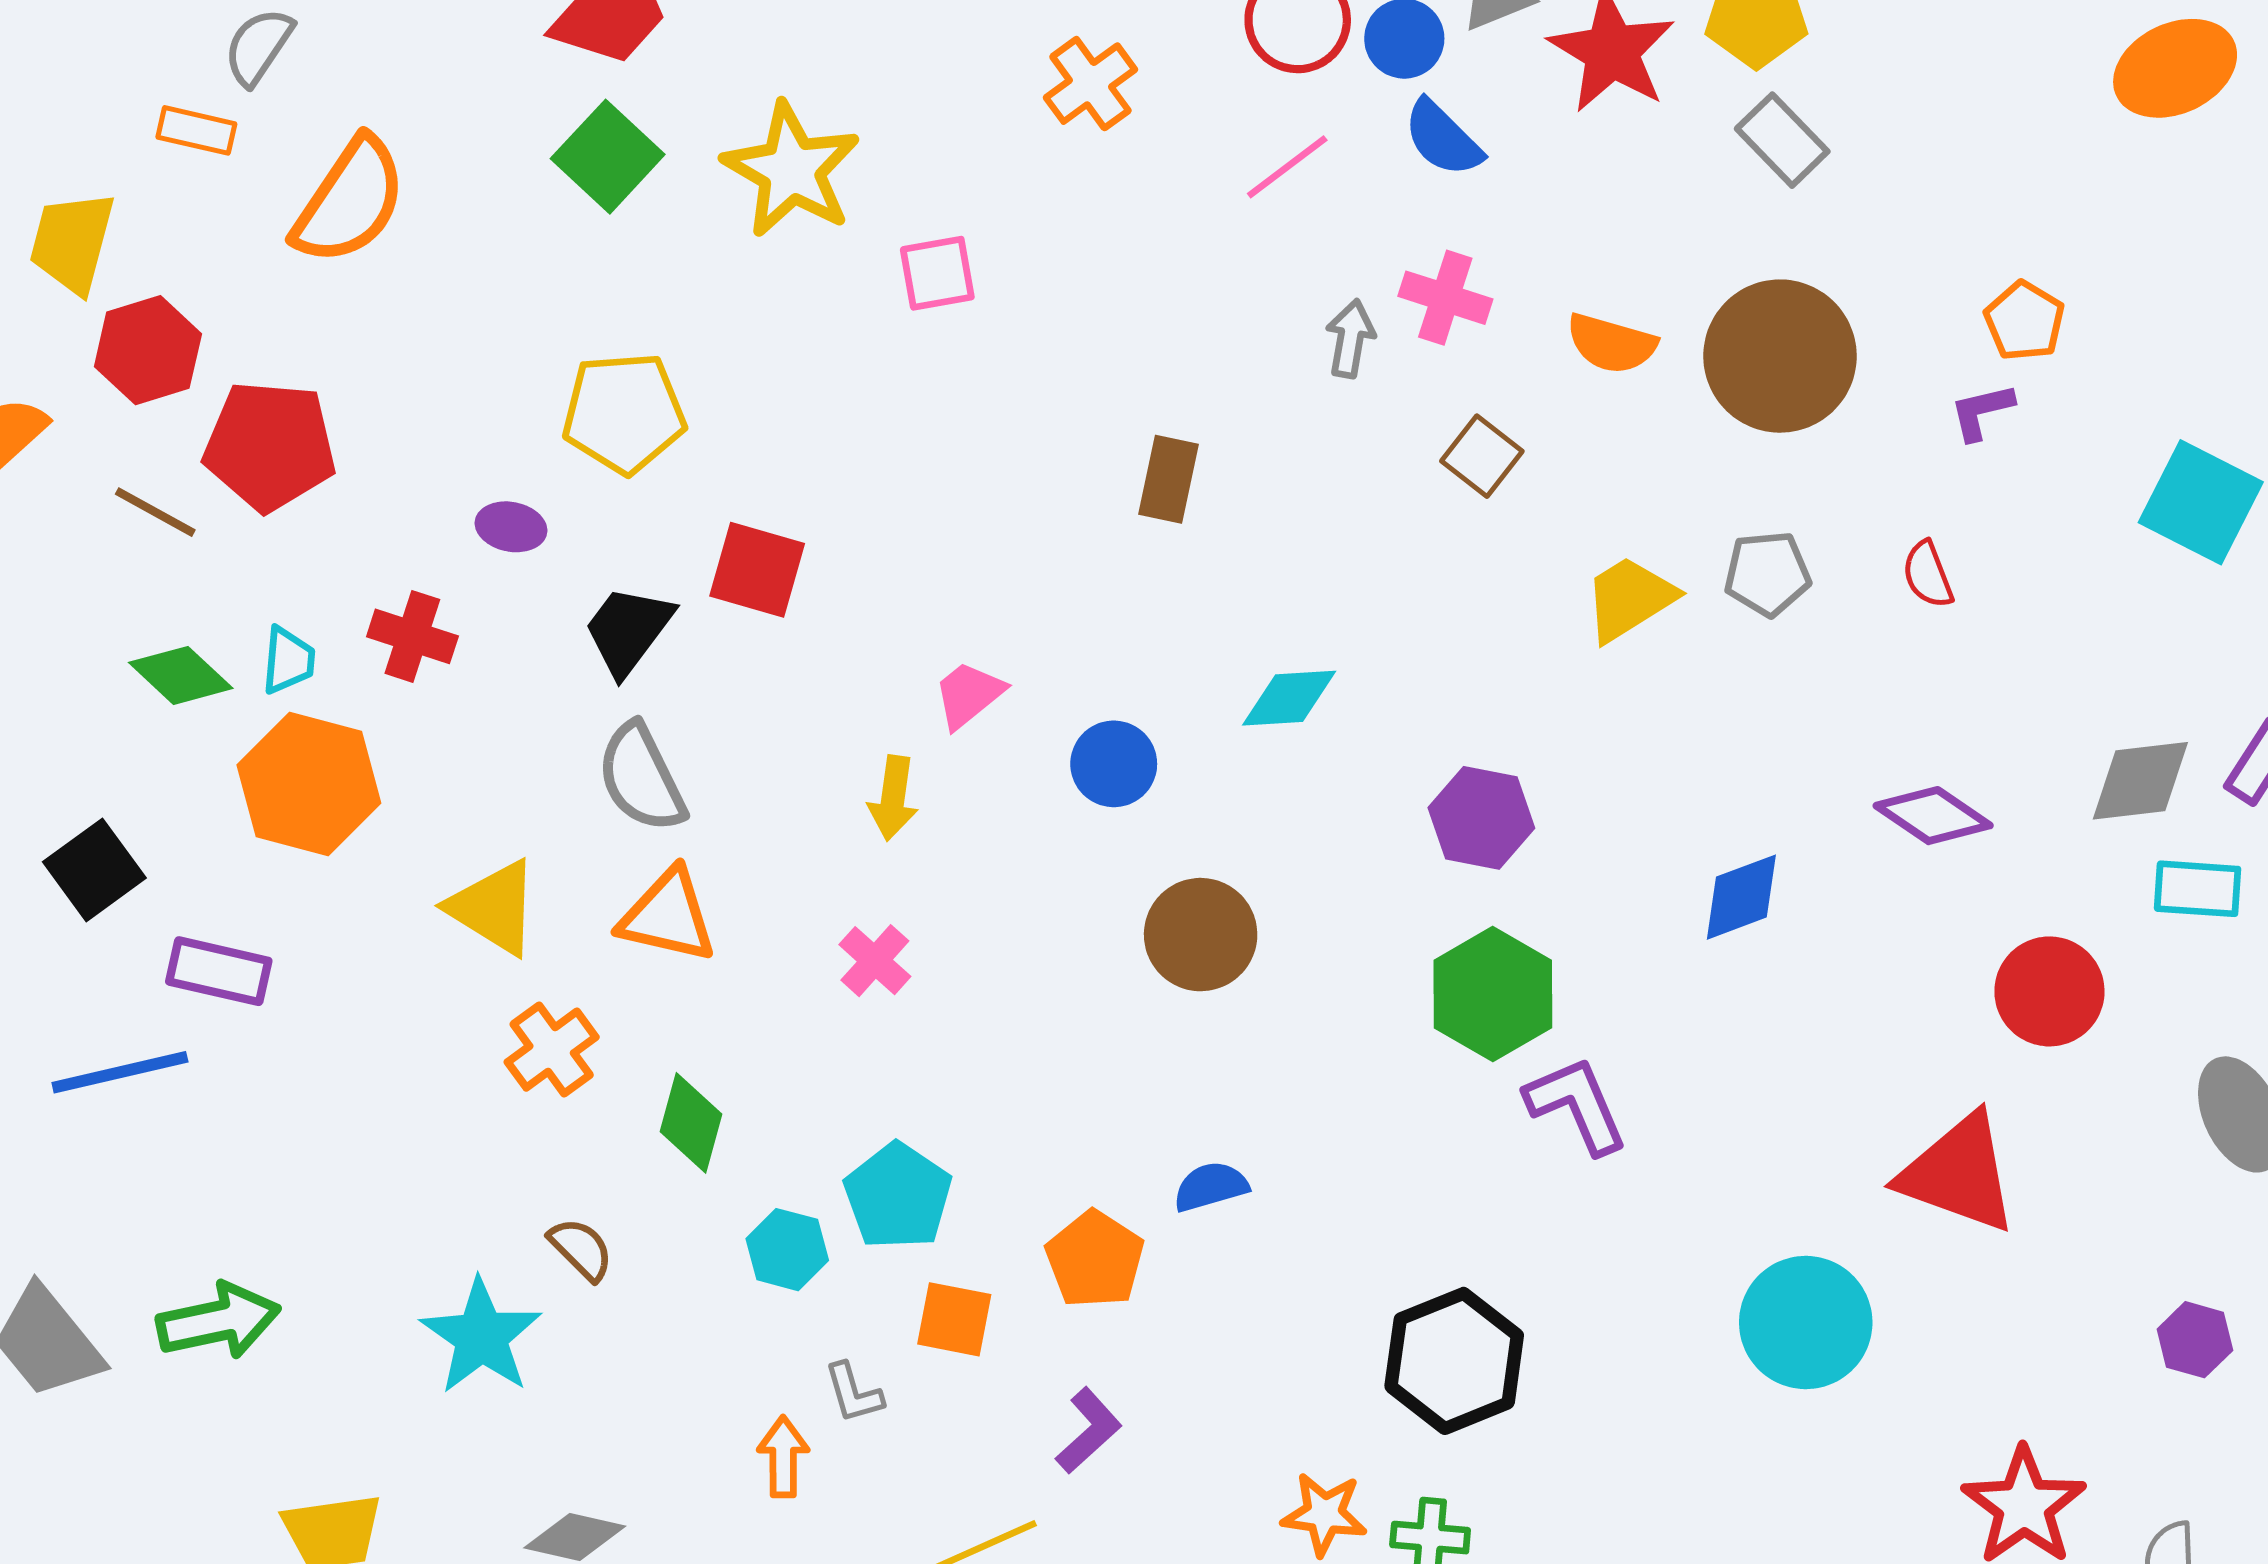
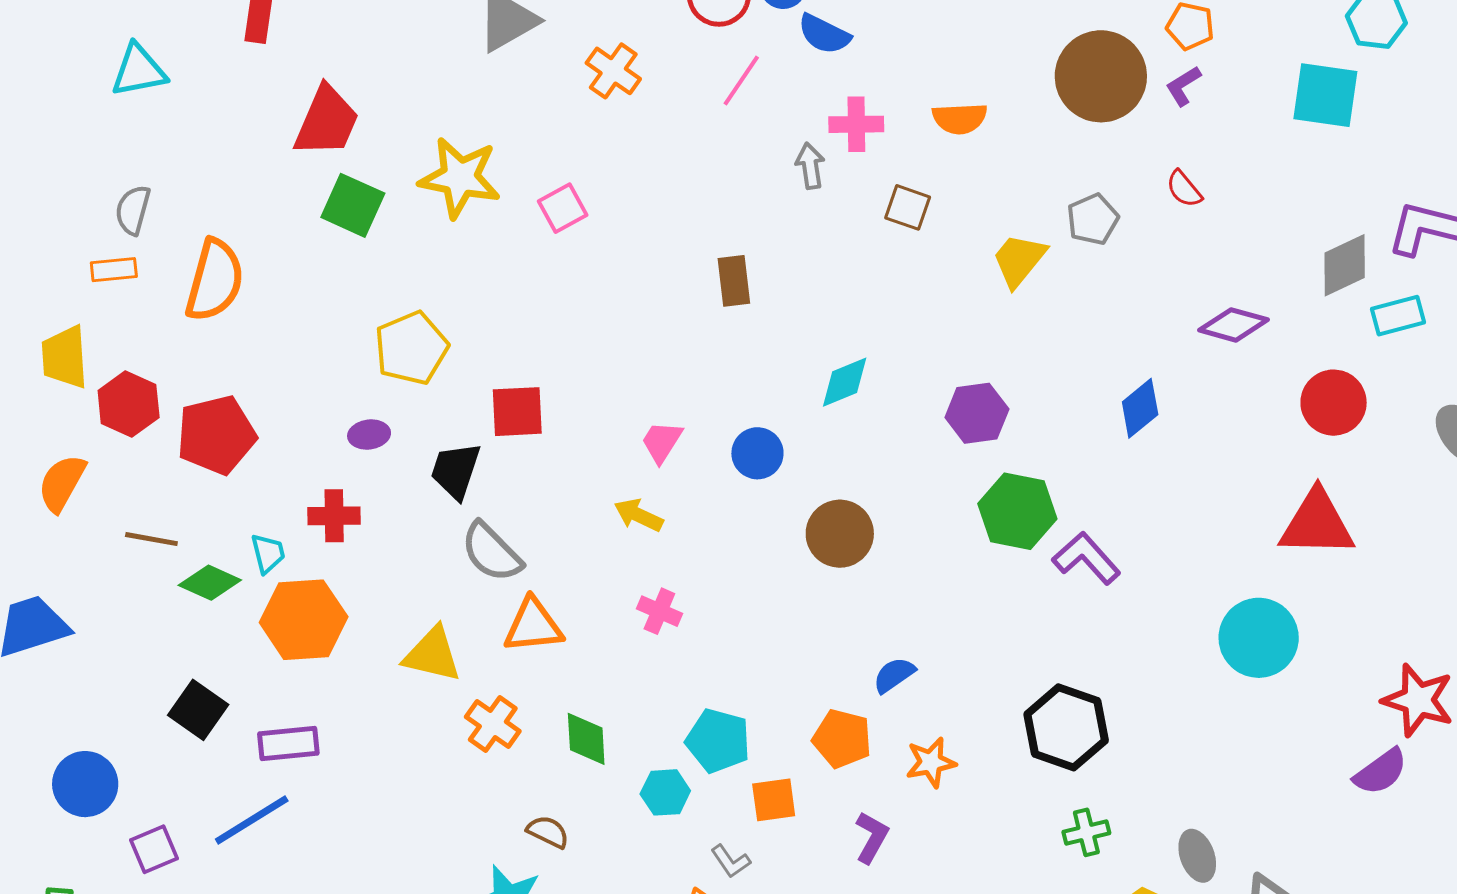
brown circle: (1780, 356) -> (1101, 76), moved
brown line: (155, 512) -> (151, 539), moved
yellow arrow: (893, 798) -> (639, 515), turned 126
orange star: (1324, 1514) -> (931, 762), moved

